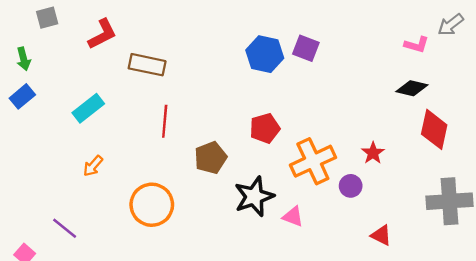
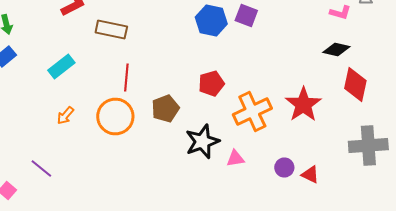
red star: (373, 153) -> (303, 104), size x1.8
purple circle: (351, 186) -> (284, 168), moved
orange circle: (152, 205) -> (115, 116), moved
pink triangle: (293, 216) -> (235, 158), turned -30

